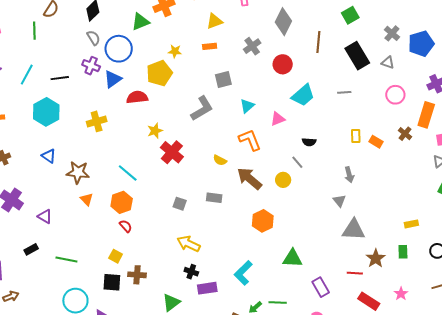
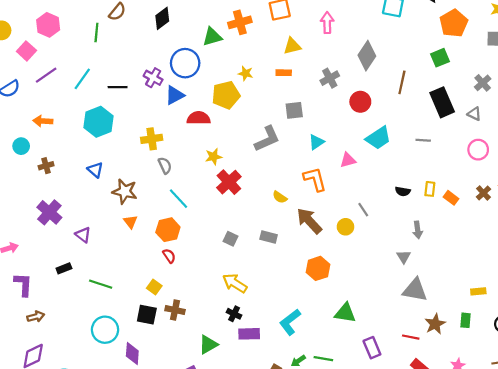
gray semicircle: (93, 38) -> (165, 165), moved
black semicircle: (309, 142) -> (403, 191), moved

